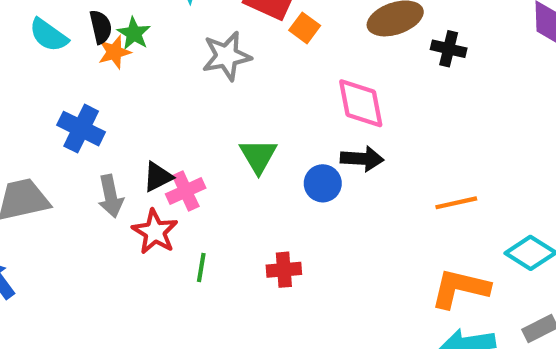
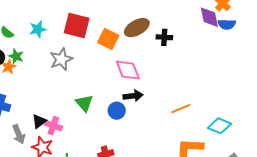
orange square: (305, 28) -> (108, 39), moved, size x1.5
pink cross: (186, 191) -> (53, 126), turned -36

